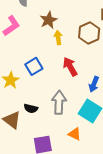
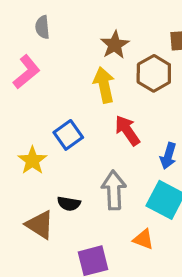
brown star: (49, 20) -> (115, 45), moved
yellow arrow: (58, 38) -> (104, 85), size x1.5

